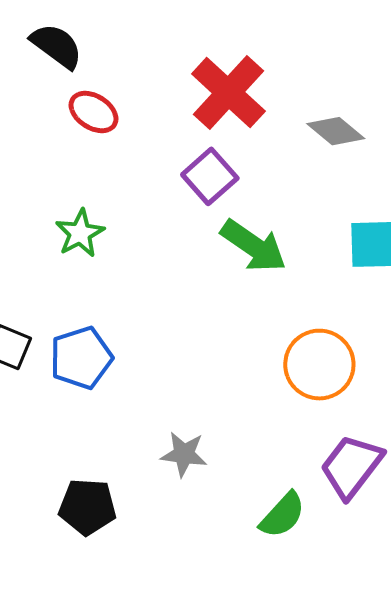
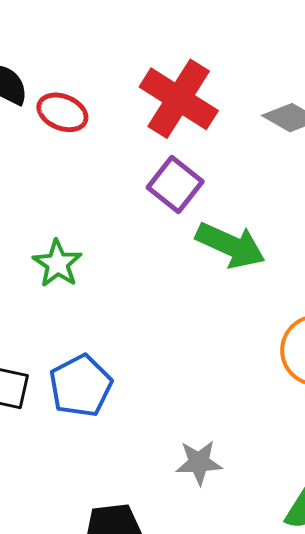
red ellipse: (93, 112) -> (62, 112), moved

